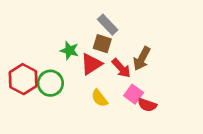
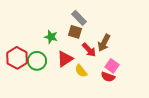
red triangle: (91, 64) -> (65, 59), moved
pink square: (134, 94) -> (112, 66), moved
yellow semicircle: (99, 98) -> (81, 71), moved

